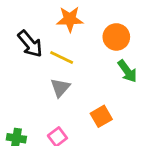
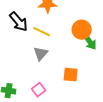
orange circle: (116, 37) -> (82, 30), moved
orange square: (101, 116) -> (71, 75), turned 35

